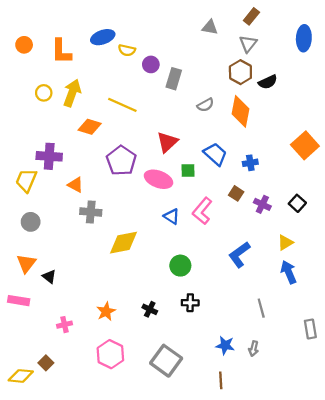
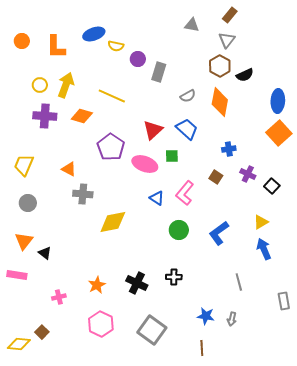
blue ellipse: (304, 38) -> (278, 101), moved
blue trapezoid: (215, 154) -> (187, 129), moved
purple cross: (49, 156) -> (45, 116), moved
purple cross: (262, 204) -> (248, 174), moved
green circle: (180, 266) -> (179, 230), moved
black cross: (150, 309) -> (137, 283), size x1.5

